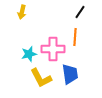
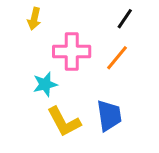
orange line: (75, 37) -> (117, 58), turned 36
pink cross: (53, 49) -> (72, 52), moved

